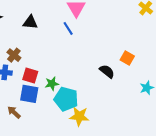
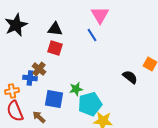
brown cross: (14, 55) -> (39, 69), moved
red square: (30, 75) -> (55, 48), moved
cyan pentagon: (66, 99) -> (90, 104), turned -30

